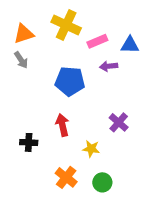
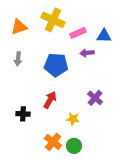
gray arrow: (21, 60) -> (18, 59), moved, turned 40
red arrow: (62, 125) -> (50, 100), turned 42
green circle: (102, 182) -> (74, 146), moved

